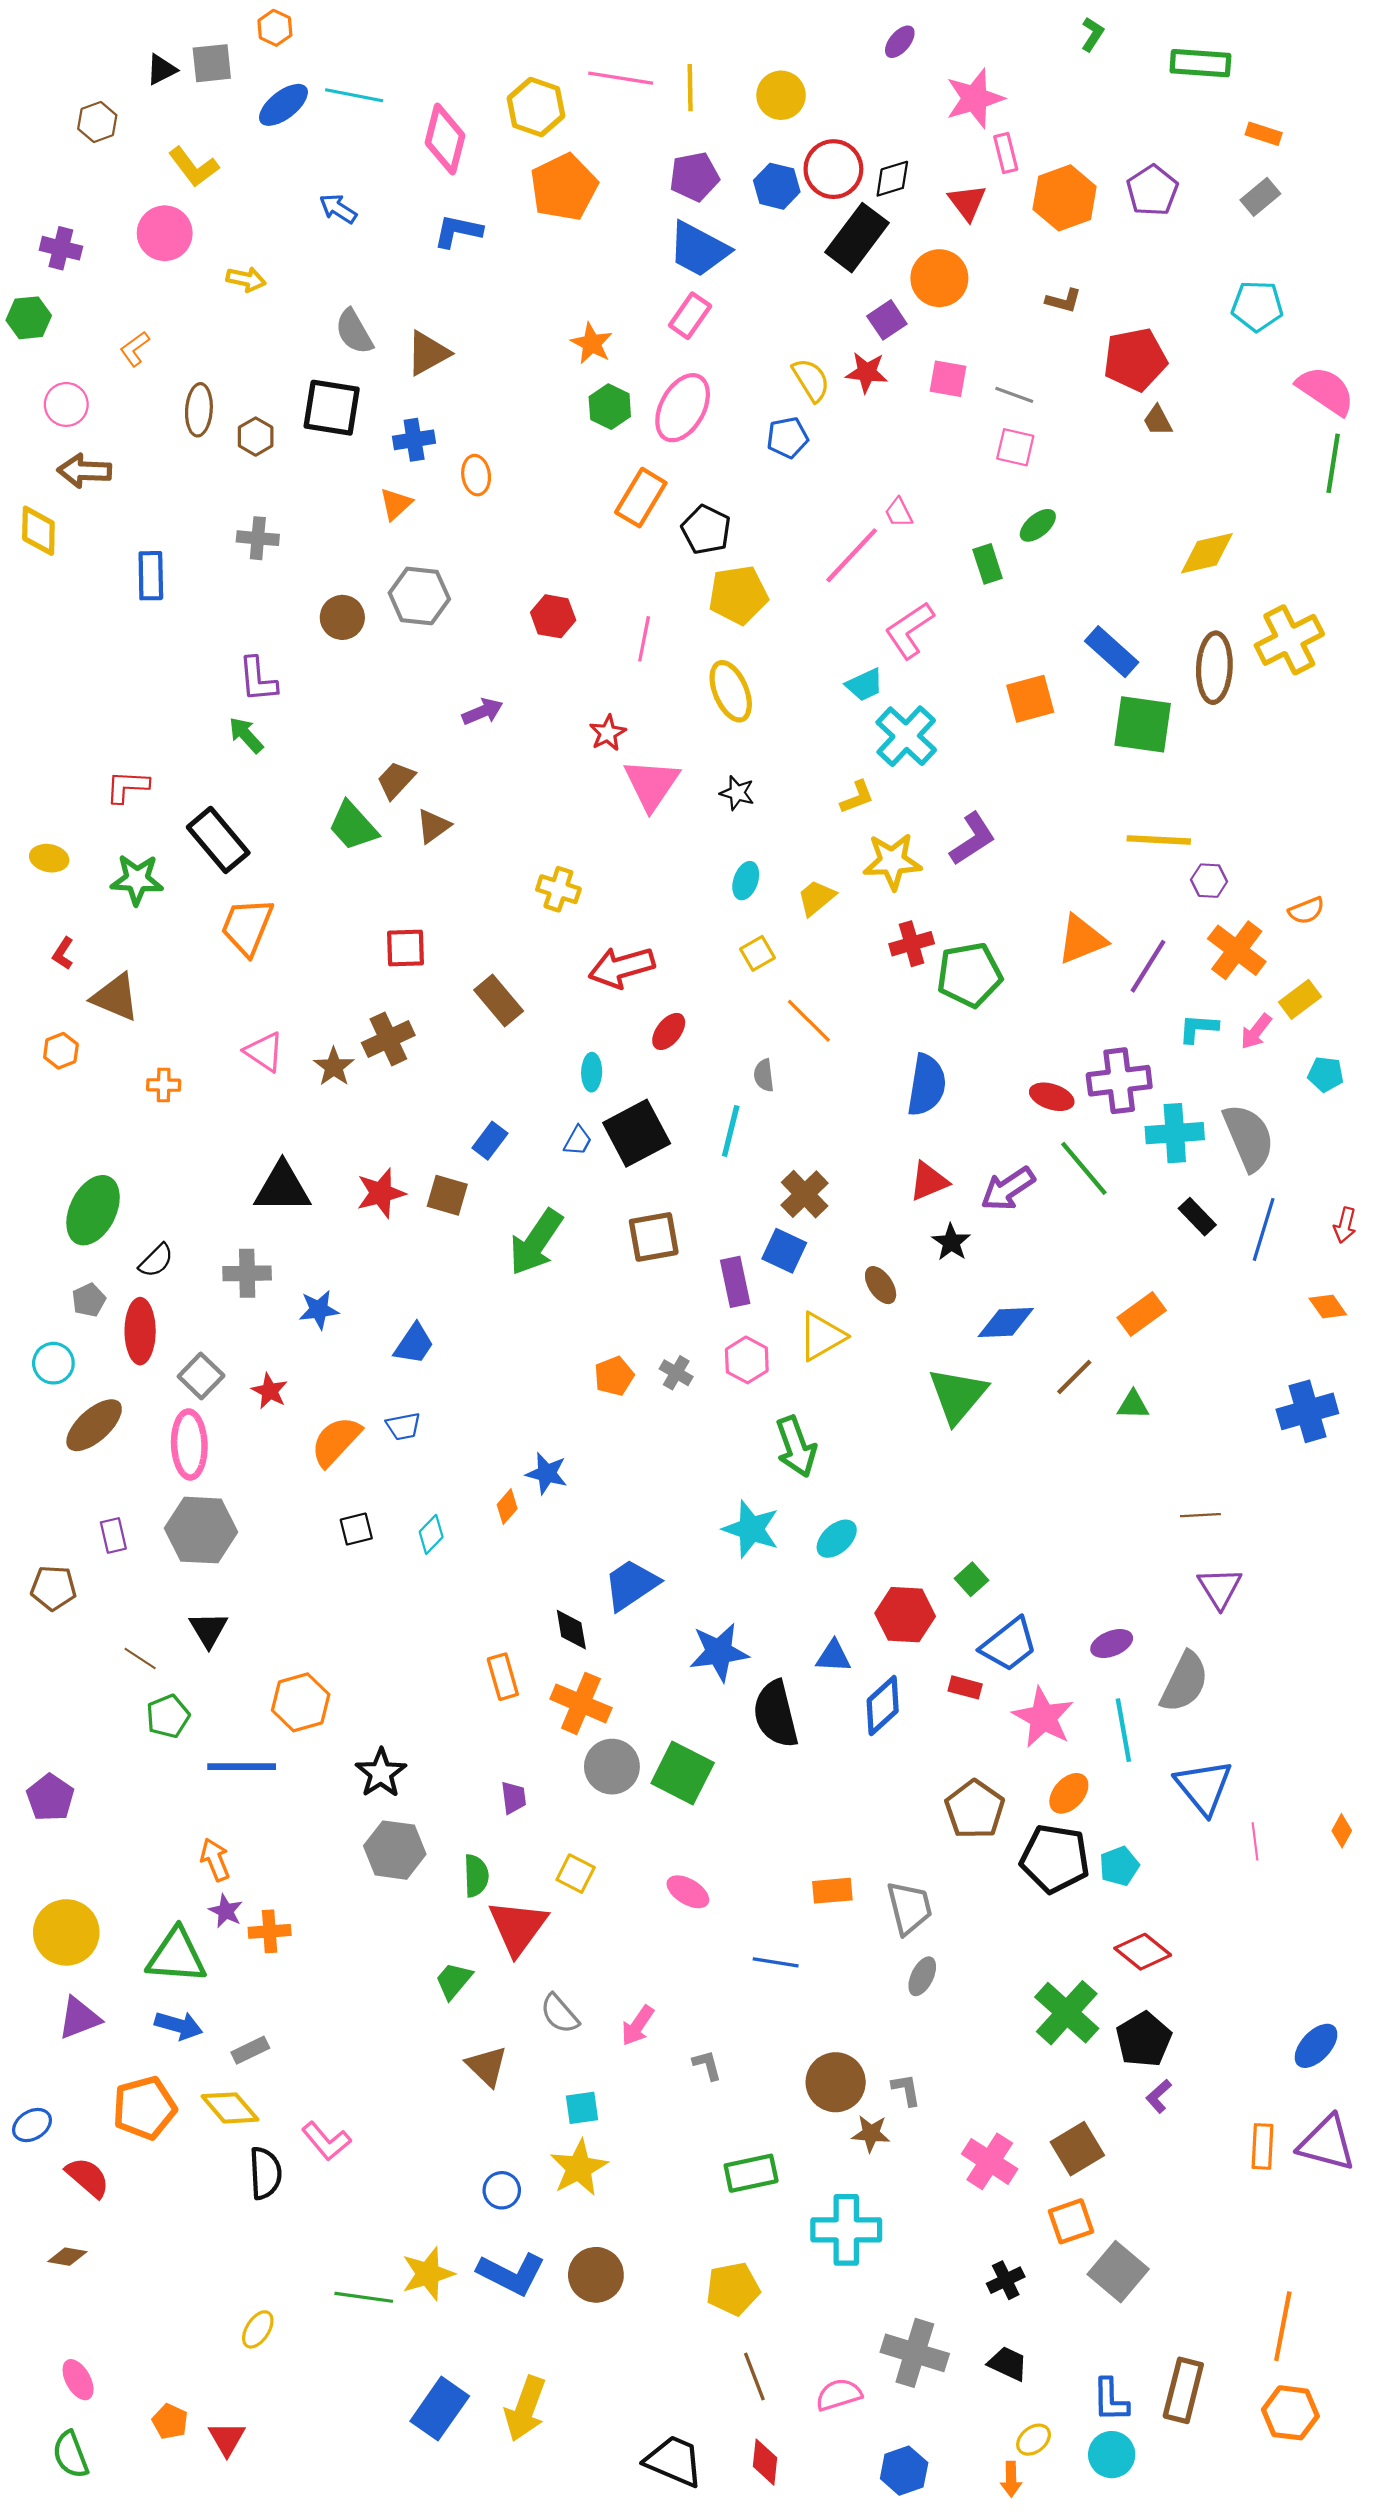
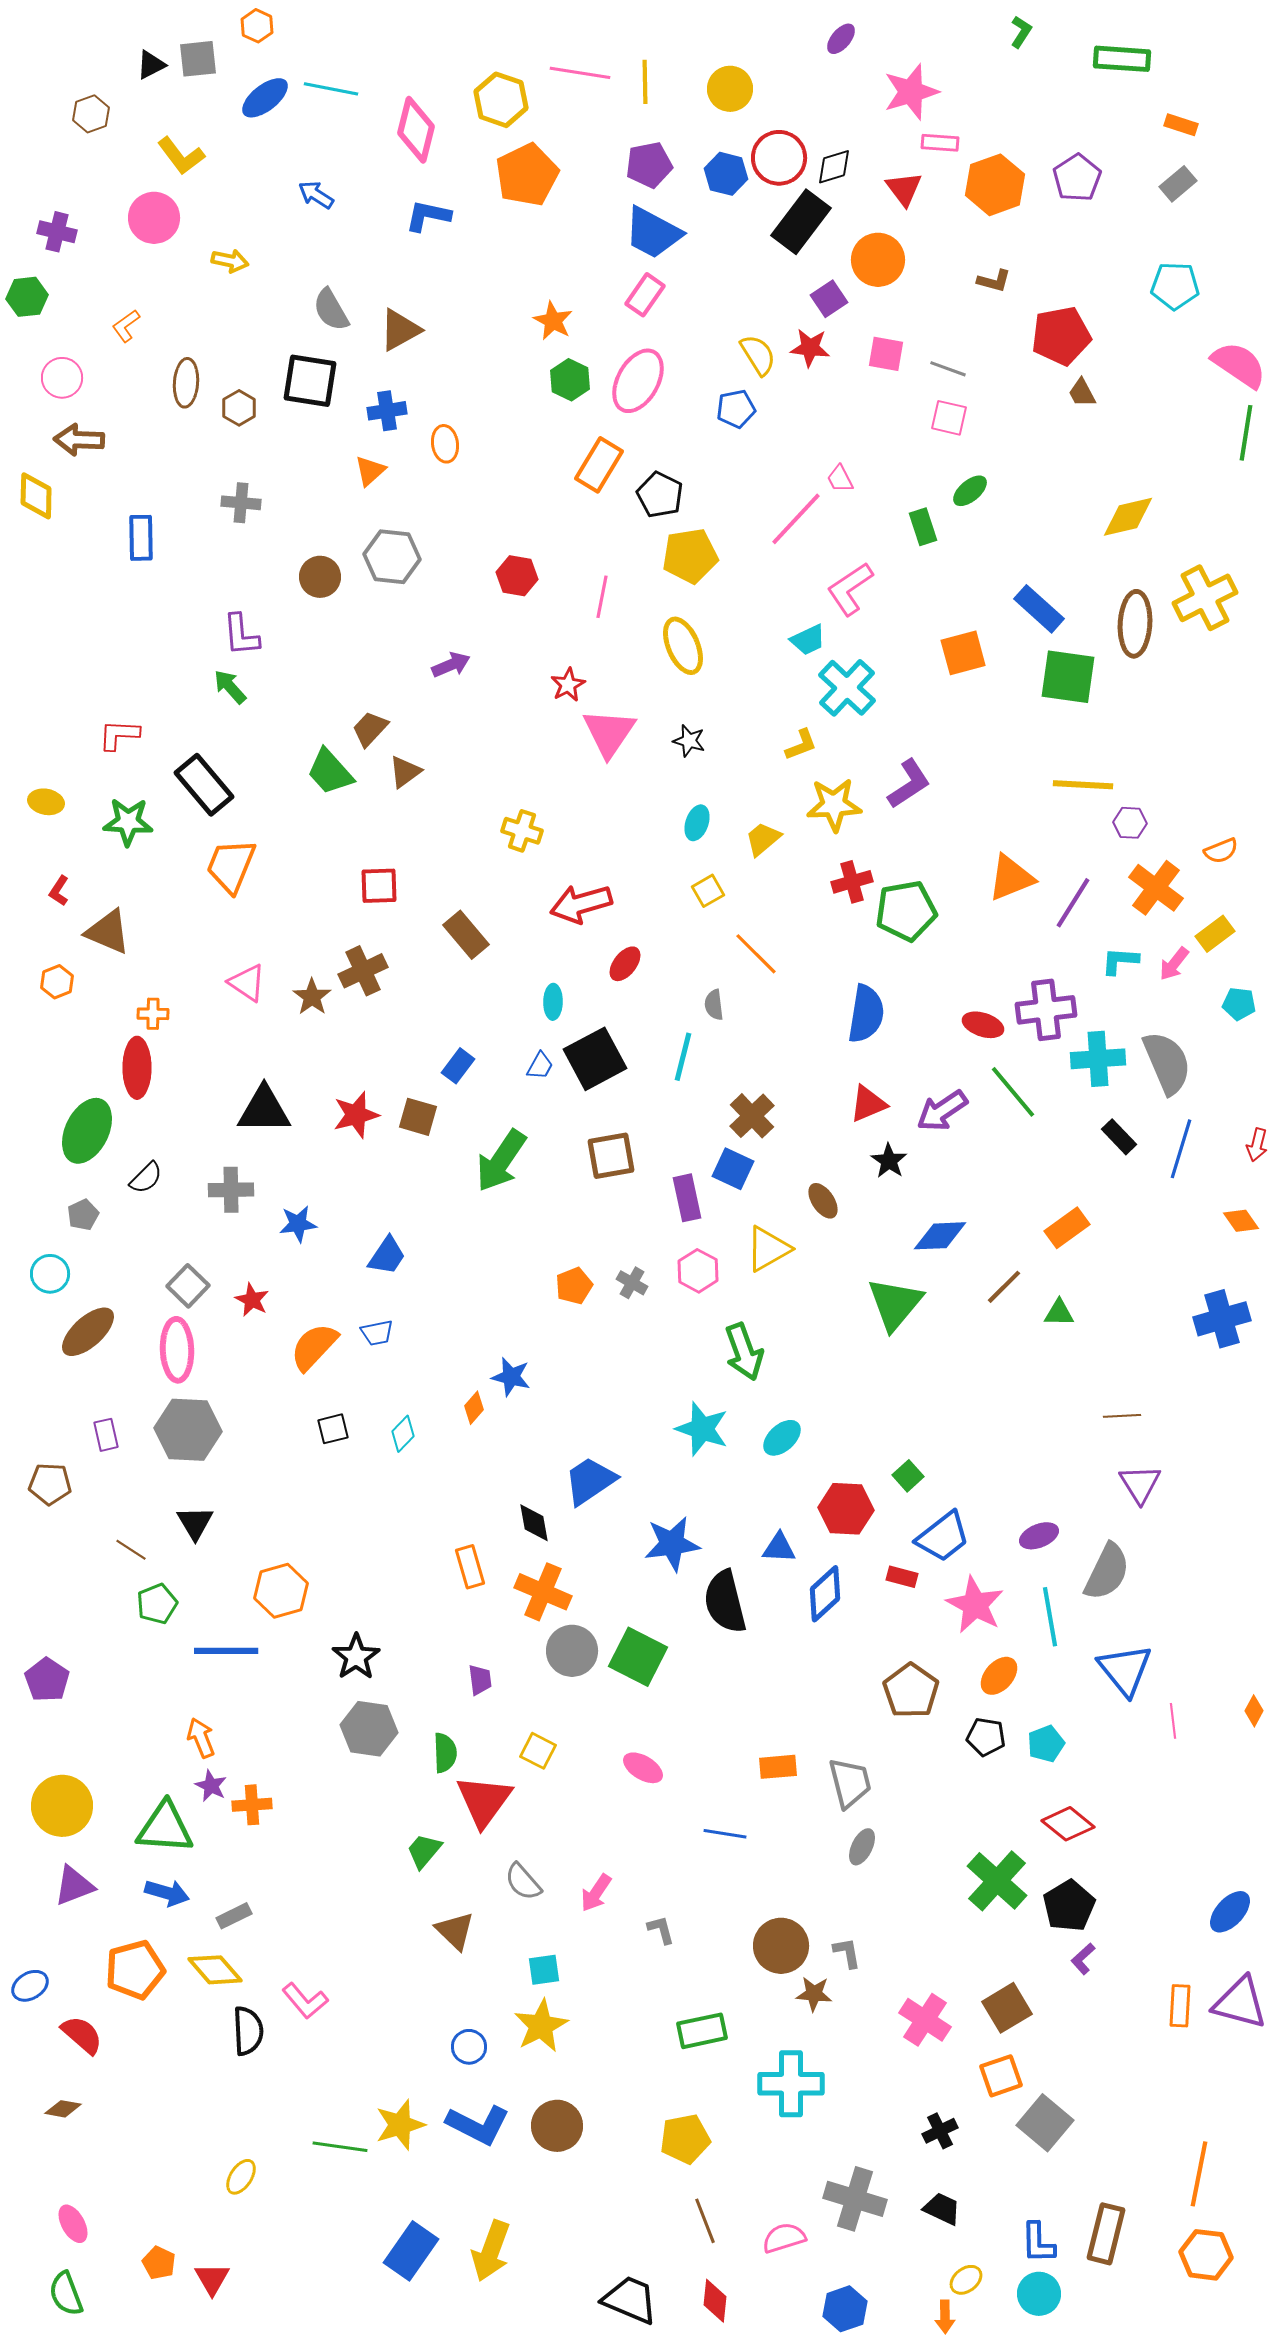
pink rectangle: (1006, 153) -> (940, 143), turned -72
red ellipse: (140, 1331) -> (137, 1068), moved
black pentagon: (1055, 1859) -> (986, 1737), size x0.6

